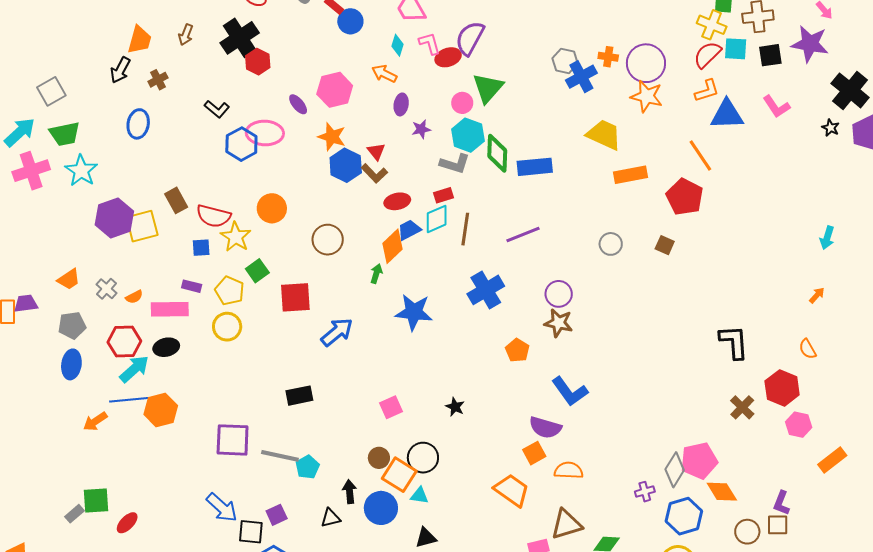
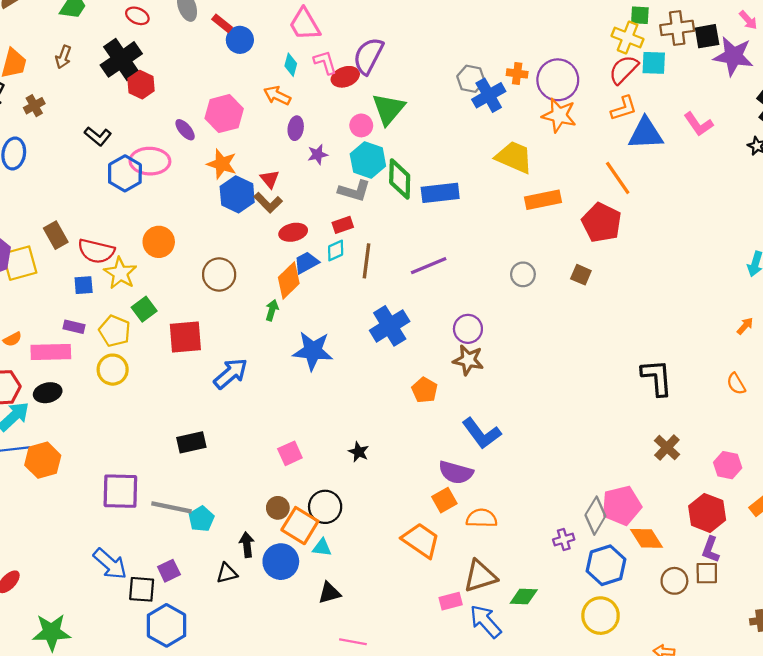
black square: (770, 55) -> (707, 36), moved
cyan diamond: (437, 219) -> (336, 250), size x0.7
red hexagon: (782, 388) -> (707, 513), moved

